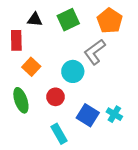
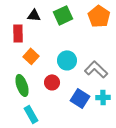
gray L-shape: (95, 52) -> (96, 69), moved, turned 80
cyan cross: (114, 114) -> (103, 97), turned -32
cyan rectangle: (59, 134) -> (31, 114), moved

